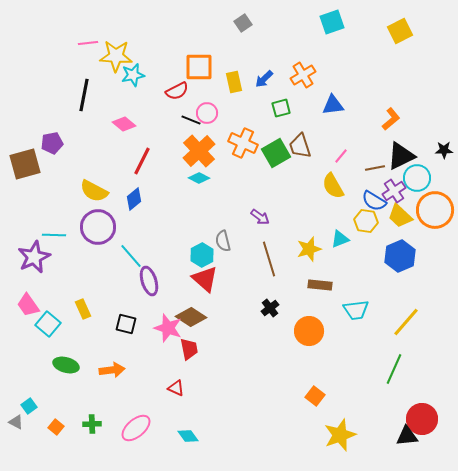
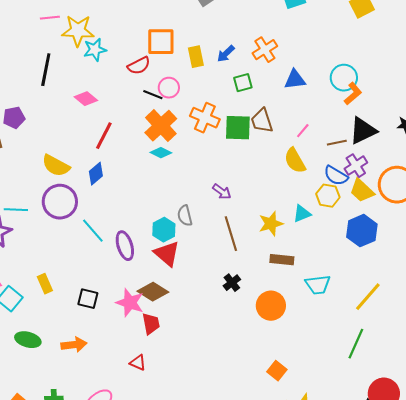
green square: (276, 153) -> (238, 128), turned 32
cyan circle: (417, 178) -> (344, 78), moved
purple ellipse: (149, 281) -> (125, 246), moved

